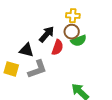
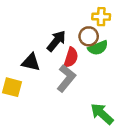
yellow cross: (73, 16) -> (101, 17), moved
gray L-shape: (37, 69) -> (66, 78), moved, turned -30

